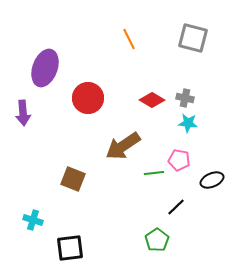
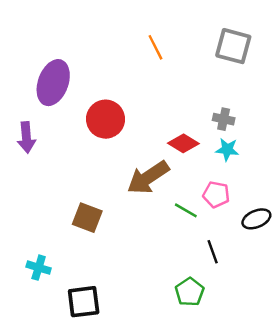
red diamond: (152, 100) -> (183, 143), moved
green line: (154, 173) -> (186, 210), turned 36
black line: (176, 207) -> (213, 252), turned -66

